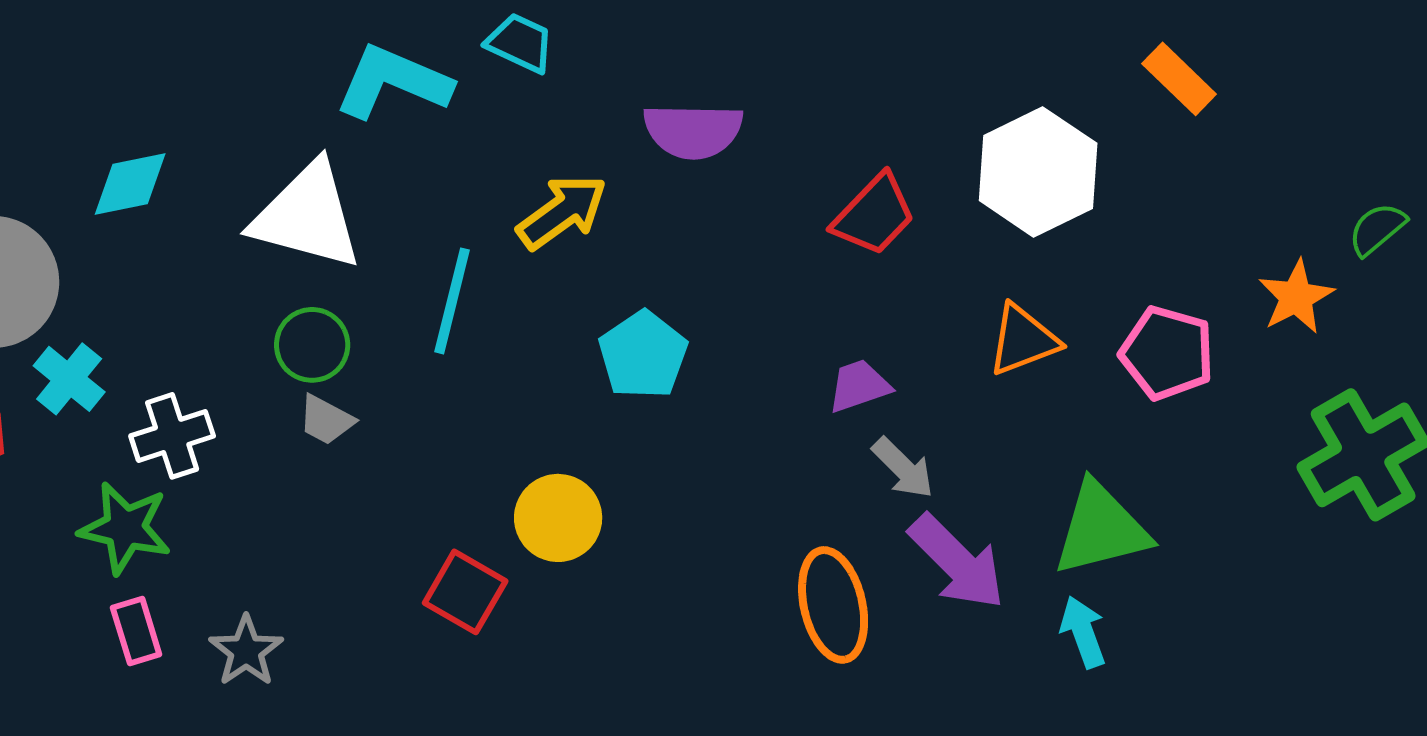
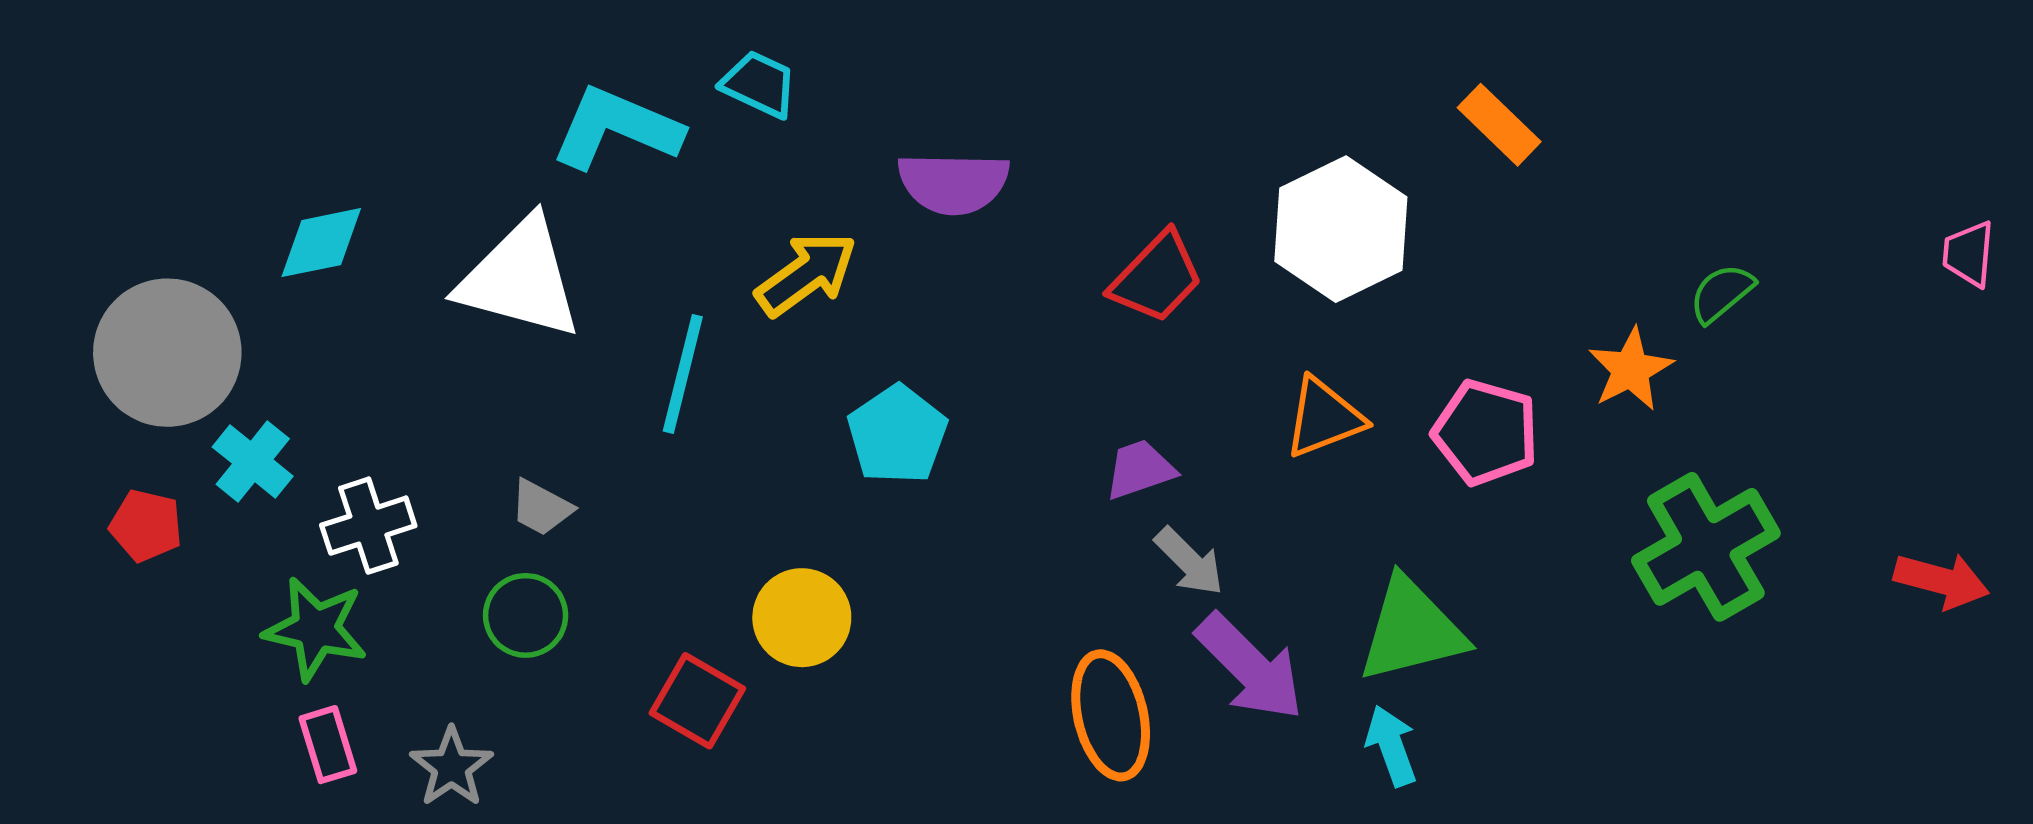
green circle: (312, 345) -> (526, 615), moved

